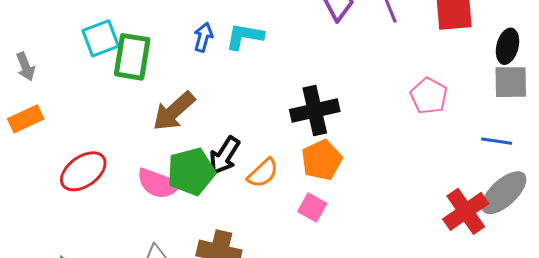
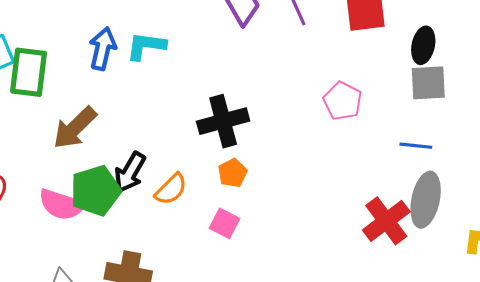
blue arrow: (203, 37) -> (103, 49), size x1.4
orange pentagon: (322, 160) -> (232, 173), size x0.7
gray ellipse: (504, 193) -> (426, 200), turned -33

